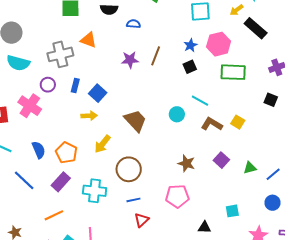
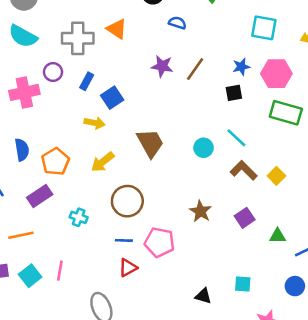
pink cross: (30, 106) -> (24, 92), turned 30
cyan cross: (95, 191) -> (79, 217), size x0.6
pink pentagon: (177, 196) -> (159, 242), moved

